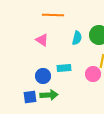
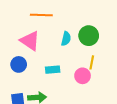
pink triangle: (42, 40) -> (30, 41), size x1.5
blue circle: (43, 76) -> (19, 64), moved

